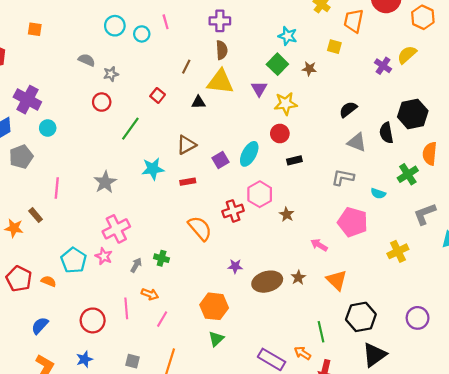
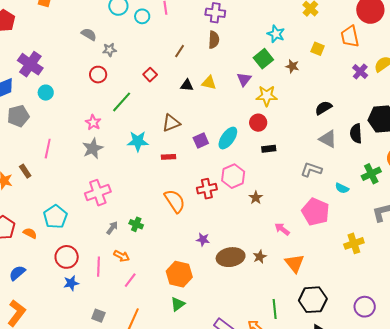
orange trapezoid: (354, 21) -> (350, 36), moved, turned -30
yellow triangle: (220, 82) -> (209, 83), moved, size x0.6
pink star: (104, 256) -> (93, 122), moved
red circle: (93, 320) -> (67, 257), moved
blue star: (84, 359) -> (71, 283), moved

